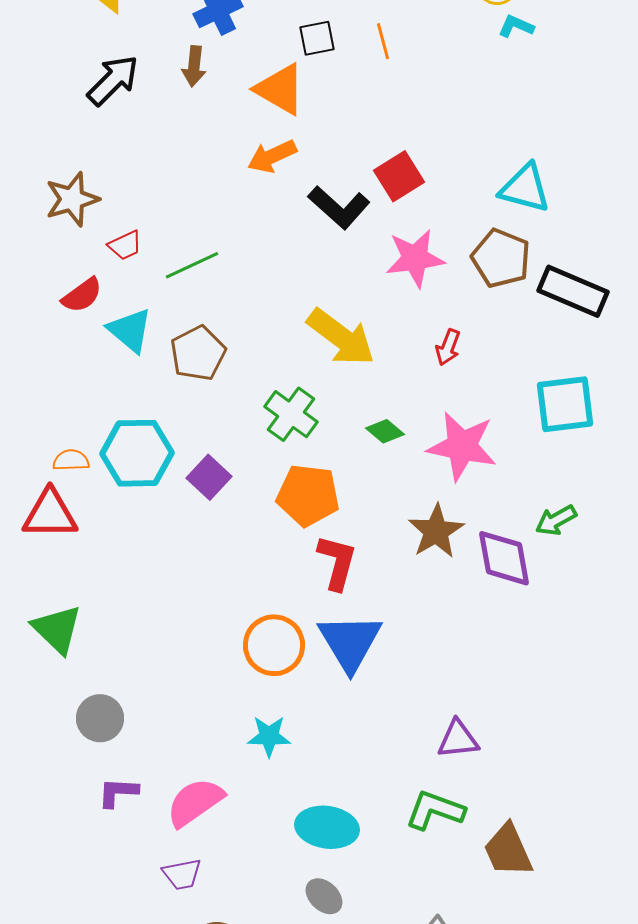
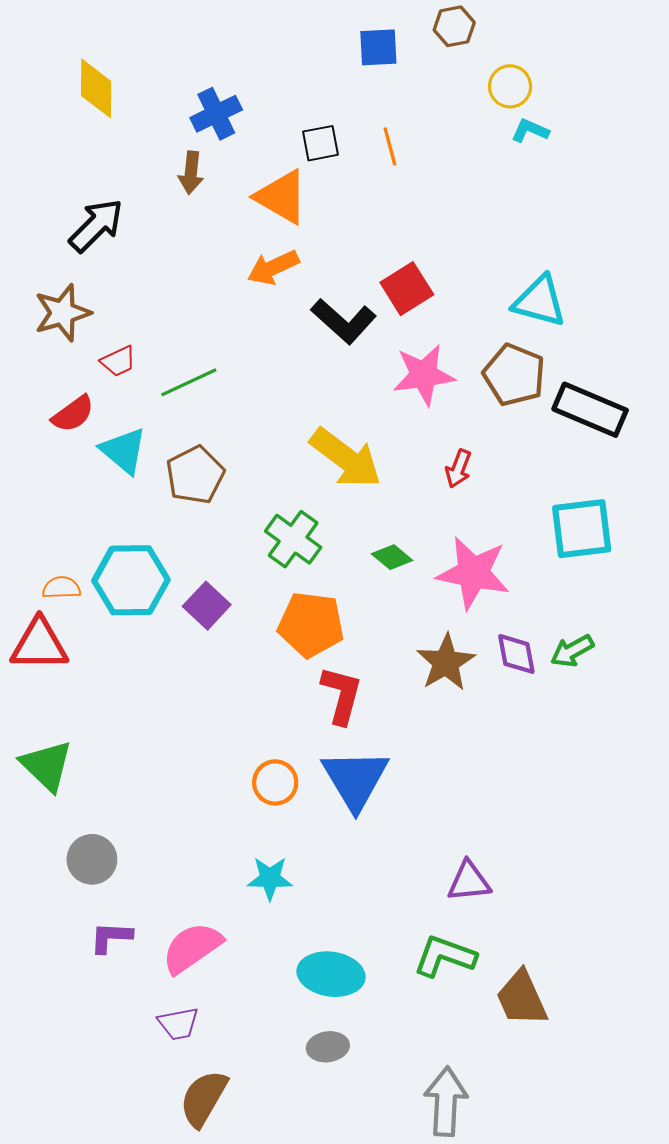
black arrow: (113, 80) -> (96, 225), moved
purple diamond: (504, 558) -> (516, 654), moved, size x0.7
orange circle: (274, 645) -> (275, 782), size x0.7
gray ellipse: (324, 896) -> (328, 1047), turned -51

